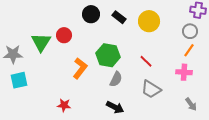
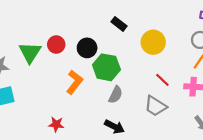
black circle: (91, 14) -> (87, 48), moved
yellow circle: (149, 21) -> (153, 42), moved
red line: (146, 61) -> (162, 80), moved

